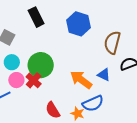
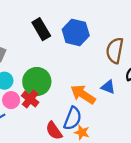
black rectangle: (36, 17) -> (41, 29), moved
blue semicircle: (93, 103) -> (73, 118), moved, turned -40

